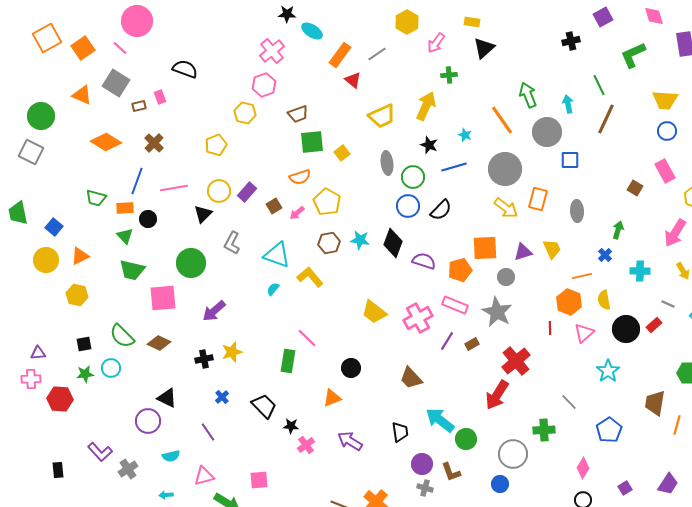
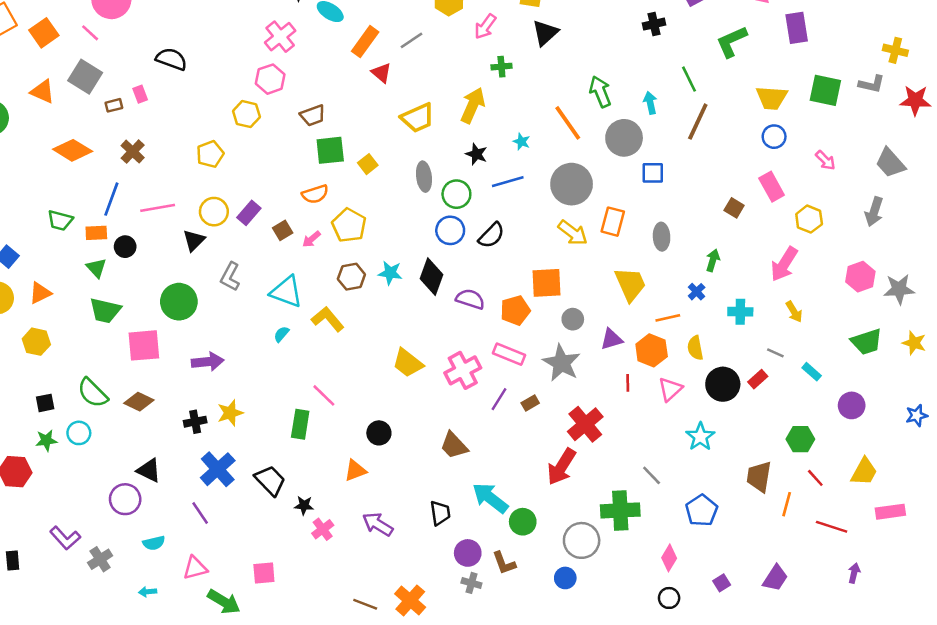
yellow trapezoid: (552, 249) -> (630, 284), size x1.4
purple triangle: (523, 252) -> (612, 339), moved
purple arrow: (214, 311) -> (208, 362), turned -145
blue cross: (222, 397) -> (218, 469), size x2.0
green cross: (544, 430) -> (620, 510), size x1.4

